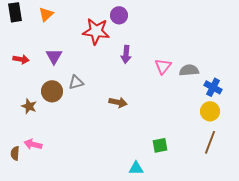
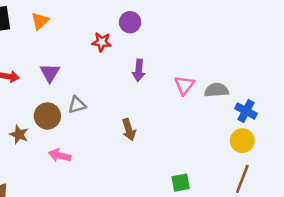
red star: (96, 31) -> (102, 42), size x0.6
brown arrow: (118, 102) -> (129, 130), turned 60
pink arrow: (33, 144) -> (60, 155), moved

